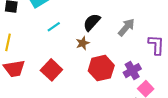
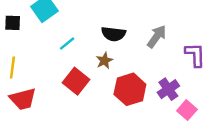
black semicircle: (92, 22) -> (113, 34), turned -120
red square: (51, 70) -> (76, 81), moved

